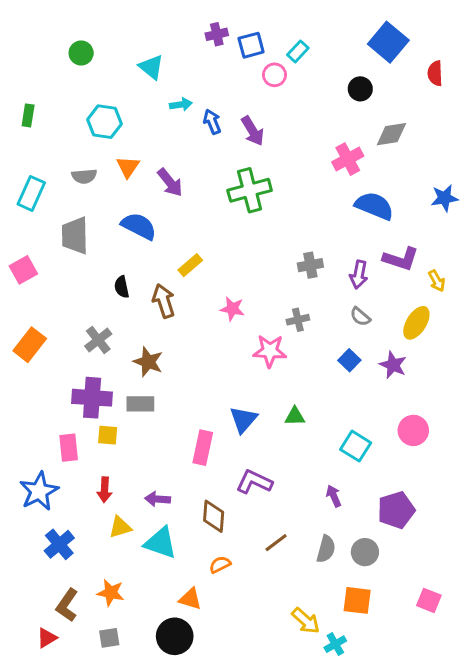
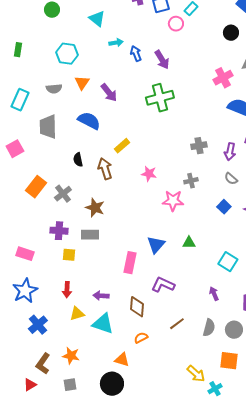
orange rectangle: (30, 345) -> (36, 187), moved
purple cross: (92, 398) -> (59, 231), size x0.7
pink rectangle: (69, 448) -> (25, 254), moved, turned -66

